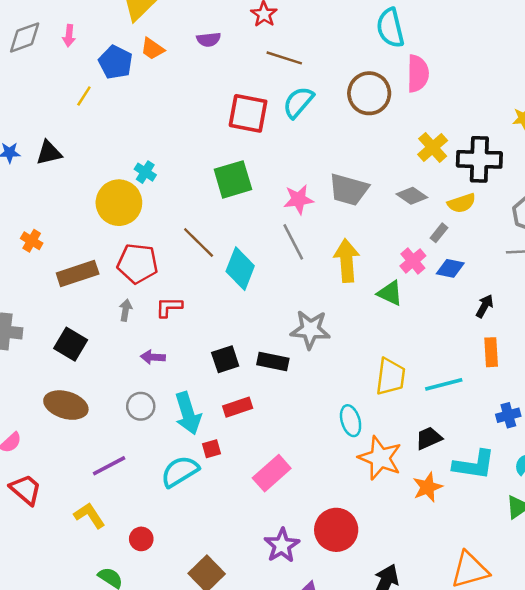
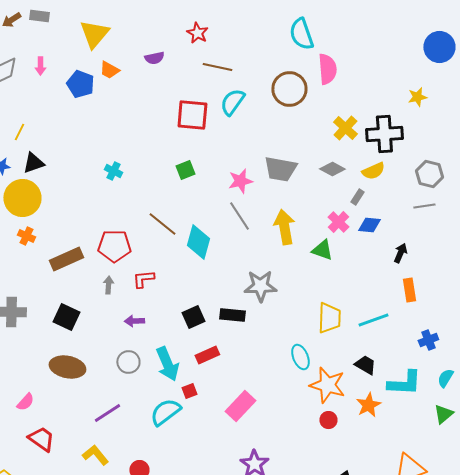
yellow line: (84, 96) -> (19, 132), moved
green square: (233, 179) -> (185, 170), size x0.6
yellow circle: (119, 203) -> (22, 198), moved
black trapezoid: (429, 438) -> (365, 365), turned 60
red circle: (336, 530) -> (328, 420), moved, size x0.5

